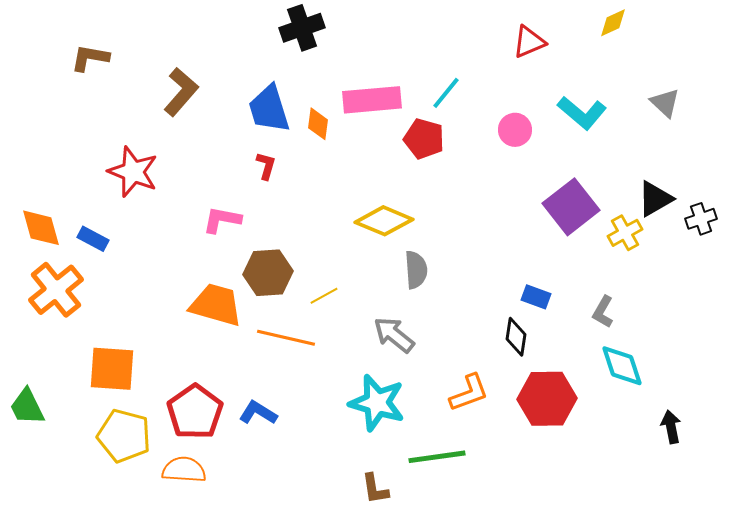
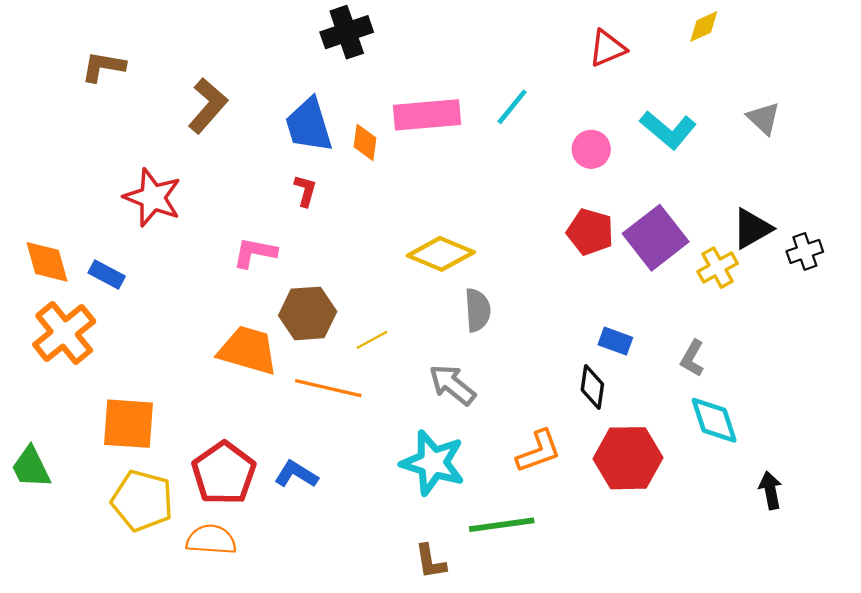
red pentagon: (424, 139) -> (590, 232), moved

